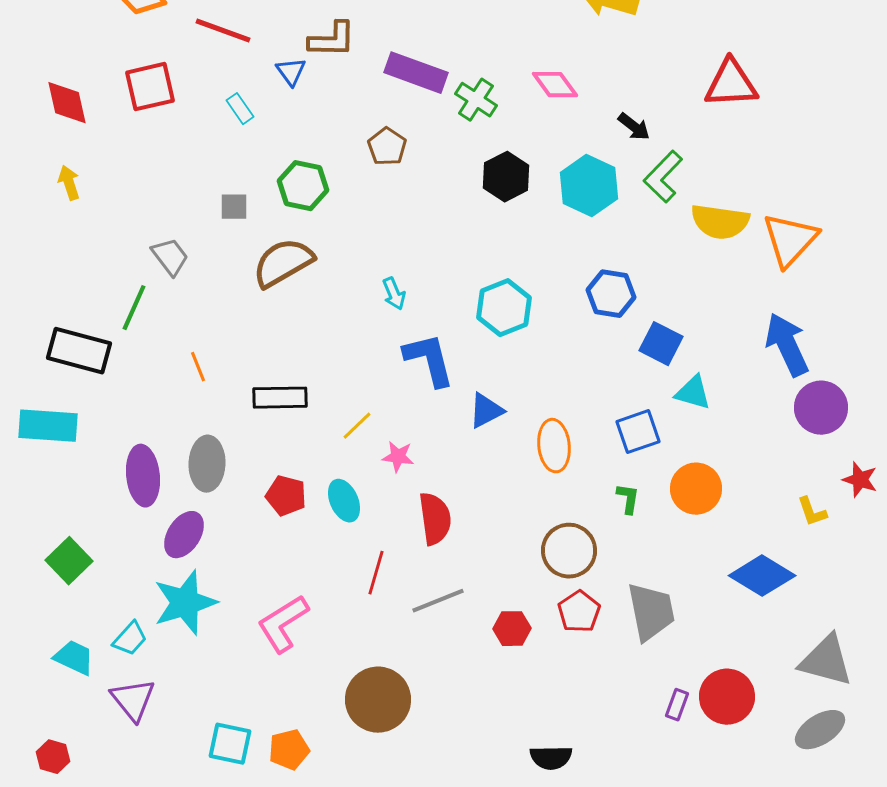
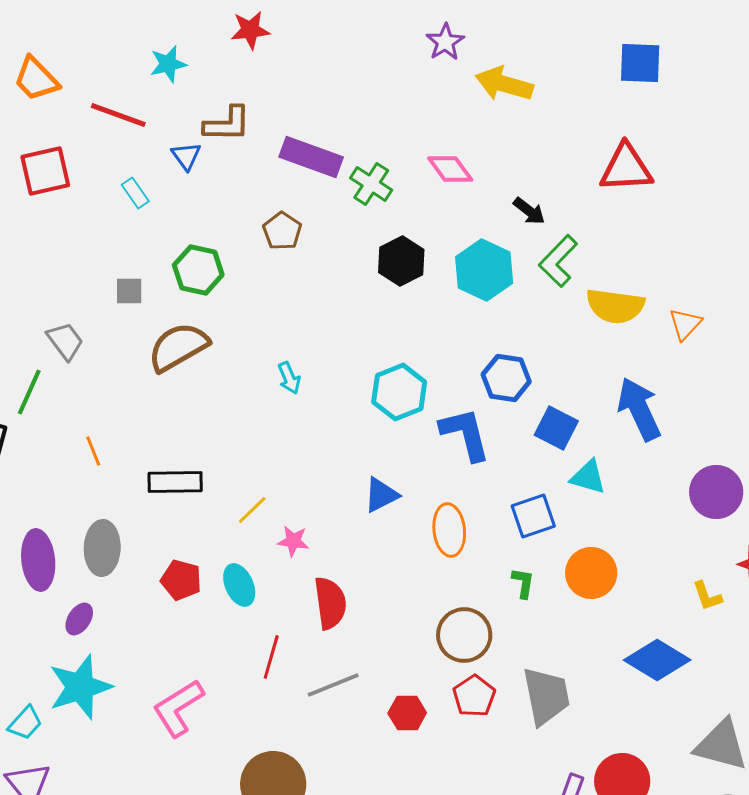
orange triangle: (790, 240) -> (685, 324), size x0.6
blue arrow: (787, 345) -> (639, 409), moved
blue L-shape: (429, 360) -> (465, 434), moved
purple ellipse: (184, 535) -> (79, 619), size x0.7

